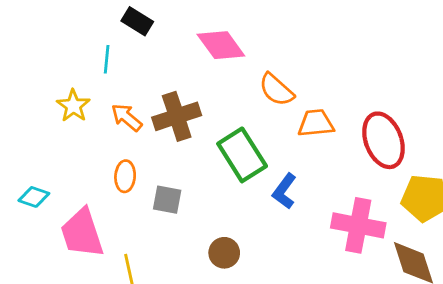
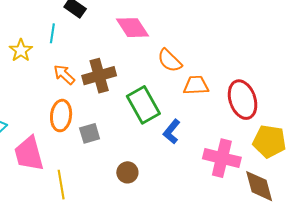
yellow star: (73, 106) -> (21, 50), moved
orange ellipse: (125, 176) -> (61, 116), size x1.4
gray square: (167, 200) -> (90, 133), turned -30

